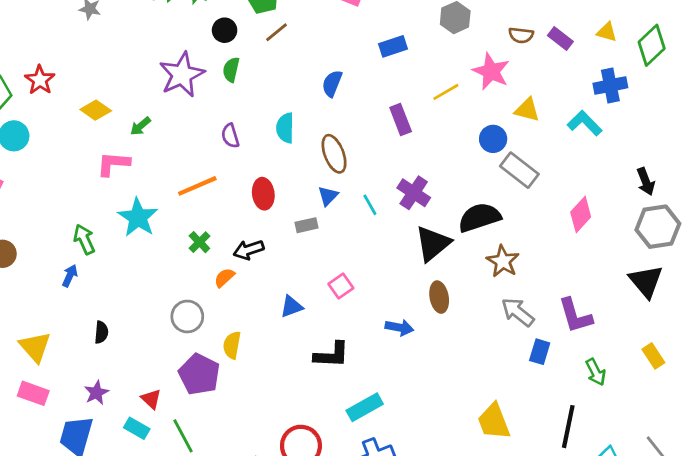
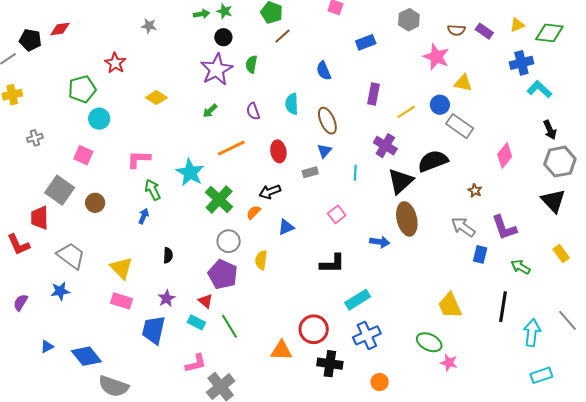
black circle: (225, 30) -> (223, 37), moved
yellow triangle: (607, 32) -> (517, 25), turned -35
green diamond: (652, 45) -> (549, 33), turned 52
red star: (40, 80) -> (115, 63), moved
blue semicircle: (332, 84) -> (324, 71), turned -42
yellow line: (446, 92) -> (406, 112), moved
purple rectangle: (401, 119) -> (373, 94), turned 35
cyan L-shape: (585, 123) -> (539, 89), moved
green arrow: (140, 126) -> (210, 111), moved
pink L-shape: (113, 164) -> (139, 159), moved
cyan line: (370, 205) -> (355, 173), moved, turned 35
green cross: (199, 242) -> (219, 199), moved, size x1.8
brown star: (503, 261) -> (475, 191), moved, size x0.6
brown ellipse: (439, 297) -> (407, 219), size x1.5
blue triangle: (291, 307) -> (286, 227), moved
green arrow: (596, 372) -> (521, 267), turned 150
purple pentagon: (199, 374) -> (223, 274), moved

